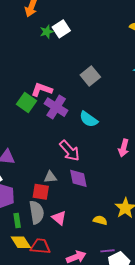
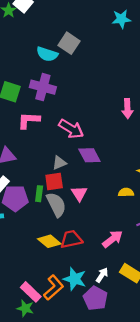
pink L-shape: (42, 90) -> (29, 120), moved
cyan semicircle: (89, 119) -> (47, 54), moved
pink triangle: (59, 218) -> (79, 194), moved, turned 35
green rectangle: (17, 220) -> (39, 194), moved, turned 32

